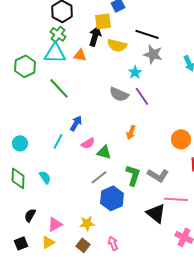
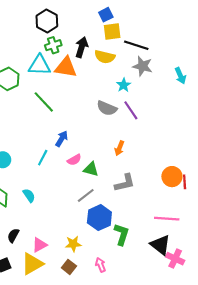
yellow square: (103, 21) -> (112, 32), moved
green cross: (58, 34) -> (53, 45), moved, turned 35
orange triangle: (80, 55) -> (66, 67), size x1.6
orange circle: (181, 139) -> (172, 177), moved
green L-shape: (133, 175) -> (122, 234), moved
gray L-shape: (158, 175) -> (125, 183), moved, turned -45
black triangle: (156, 213) -> (160, 245), moved
yellow triangle: (48, 242) -> (32, 264), size x1.6

